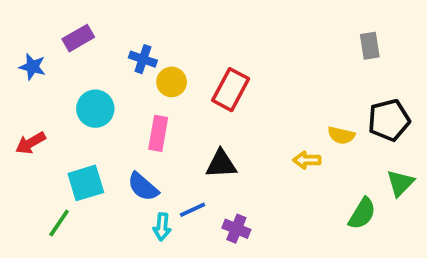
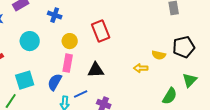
yellow circle: (172, 82) -> (70, 41), moved
red rectangle: (231, 90) -> (101, 31), turned -50
pink rectangle: (158, 133) -> (68, 63), moved
blue semicircle: (143, 187) -> (55, 82), turned 78

